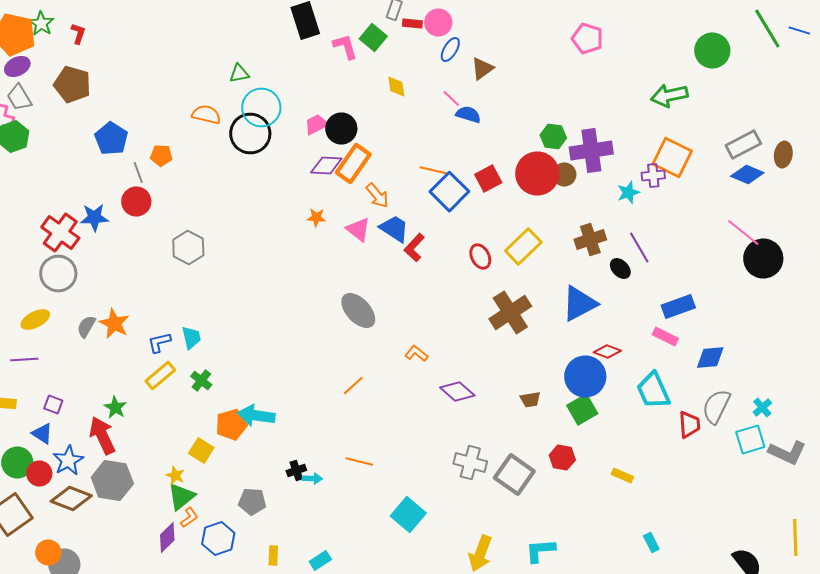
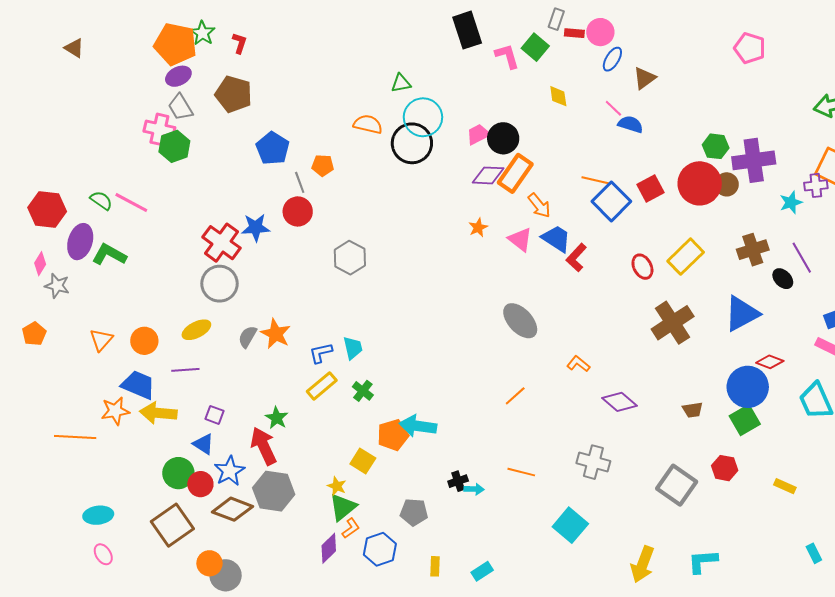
orange star: (316, 218) -> (478, 228), turned -30
gray cross: (470, 462) -> (593, 462), moved

